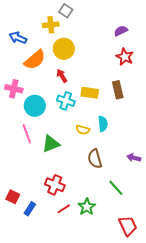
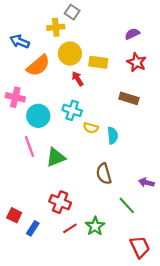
red arrow: (62, 76) -> (78, 79), moved
brown rectangle: (118, 90) -> (129, 98), turned -60
yellow rectangle: (90, 93) -> (98, 62), moved
yellow semicircle: (83, 130) -> (91, 128), moved
purple arrow: (134, 158) -> (146, 182), moved

